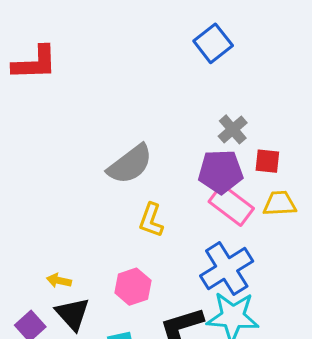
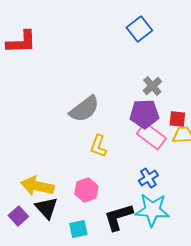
red square: (267, 161) -> (177, 119), moved
blue cross: (227, 268) -> (148, 178), size x0.6
yellow arrow: (59, 281) -> (37, 186), size x2.0

